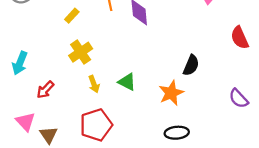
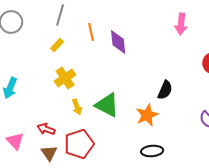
green triangle: (127, 82) -> (107, 105), size x1.5
red arrow: (45, 90) -> (46, 129), moved, turned 66
brown triangle: (49, 135) -> (49, 153), moved

